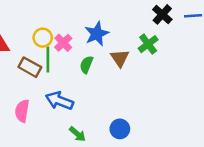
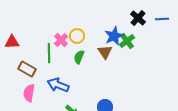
blue star: (97, 34) -> (114, 36), moved
yellow circle: (43, 38) -> (77, 36), moved
brown rectangle: (30, 67) -> (27, 69), moved

